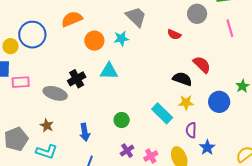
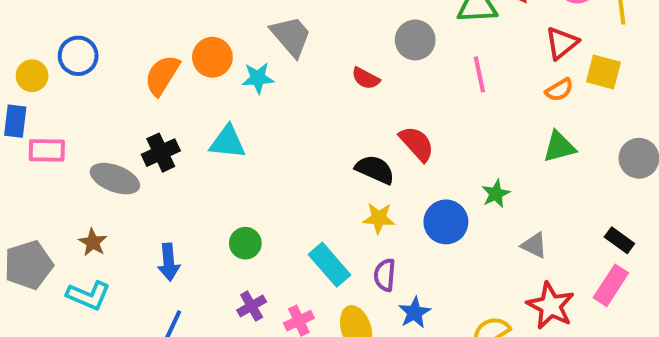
orange semicircle: (72, 19) -> (162, 75), moved, turned -40
blue circle: (32, 35) -> (78, 56), size x0.7
orange circle: (94, 41) -> (212, 57), moved
cyan rectangle: (162, 113) -> (329, 265), moved

